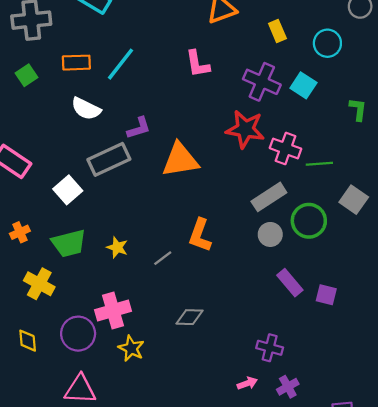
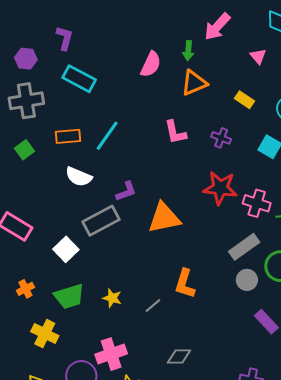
yellow rectangle: (277, 31) -> (245, 100), turned -30
purple cross: (262, 82) -> (221, 138), moved, size x0.6

